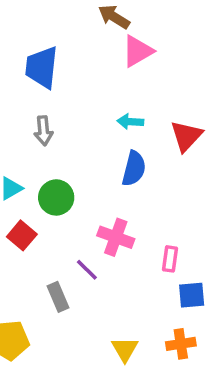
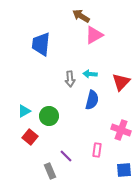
gray arrow: (44, 131) -> (70, 79), moved
pink cross: (116, 237) -> (121, 130), moved
pink rectangle: (170, 259) -> (97, 150), moved

